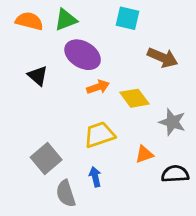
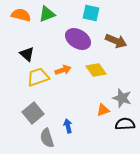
purple ellipse: (83, 55) -> (78, 39), moved
orange arrow: (98, 87) -> (63, 70), moved
gray star: (172, 122) -> (122, 98), moved
yellow trapezoid: (99, 135) -> (38, 77), moved

